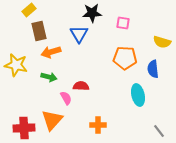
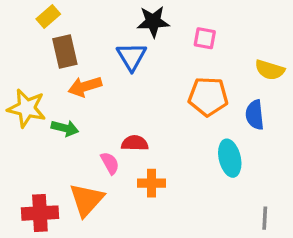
green arrow: (49, 77) -> (65, 128), moved
orange cross: (98, 125) -> (151, 183), moved
gray line: (159, 131) -> (265, 218), turned 40

